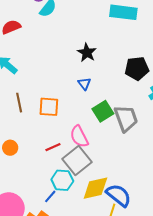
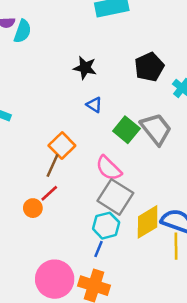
brown line: (19, 103) -> (53, 166), moved, turned 54
orange square: (49, 107) -> (62, 146), turned -30
red line: (53, 147) -> (49, 193), moved

